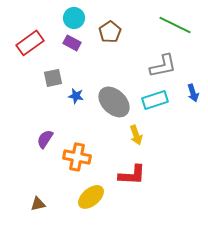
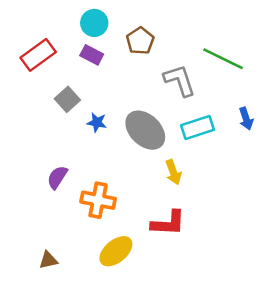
green line: (175, 25) -> (223, 59), moved
gray L-shape: (163, 66) -> (180, 80), moved, turned -96
gray square: (53, 78) -> (67, 99), turned -30

